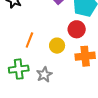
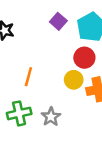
yellow circle: (57, 46) -> (74, 80), moved

